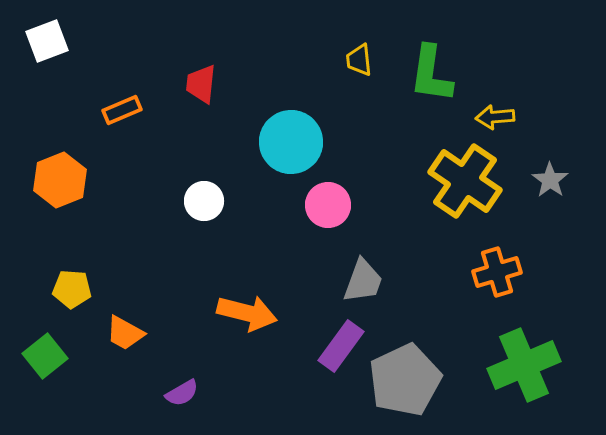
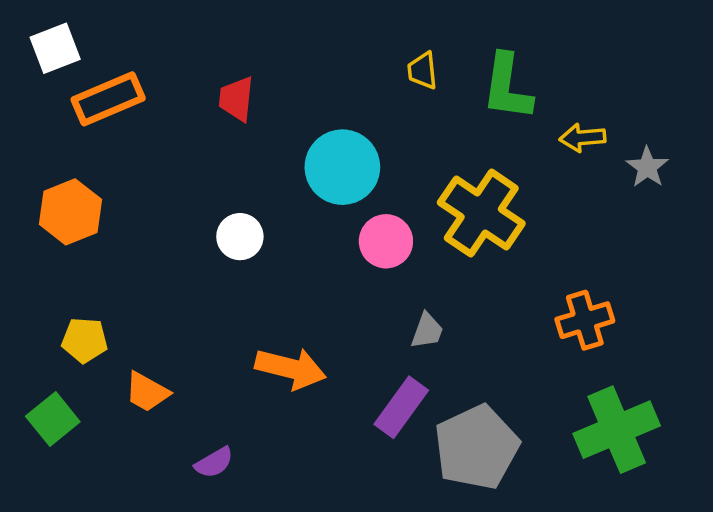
orange rectangle: (122, 110) -> (108, 99), moved, size x1.5
gray star: (550, 180) -> (647, 167), moved
yellow cross: (465, 181) -> (481, 213), moved
gray trapezoid: (363, 281) -> (427, 331), size x0.7

